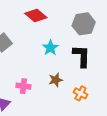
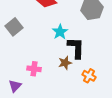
black L-shape: (82, 56) -> (76, 48), moved

